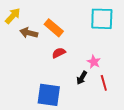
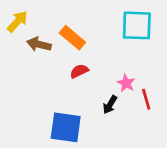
red line: (104, 83) -> (146, 99), moved

